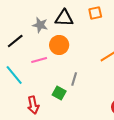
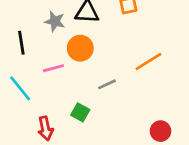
black line: (15, 41) -> (21, 43), turned -60
gray line: (74, 79) -> (107, 84), moved, turned 48

